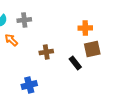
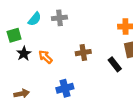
orange arrow: (11, 40) -> (45, 57), moved

